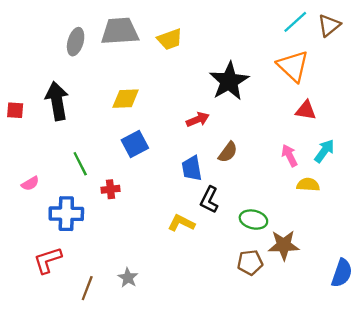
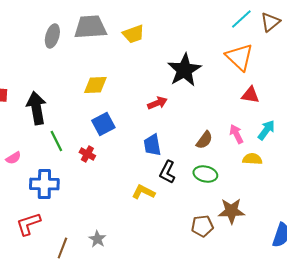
black arrow: (57, 101) -> (36, 108), moved
brown semicircle: (228, 152) -> (204, 140), moved
red cross: (110, 189) -> (87, 154), moved, turned 35
green ellipse: (253, 220) -> (205, 174), moved

